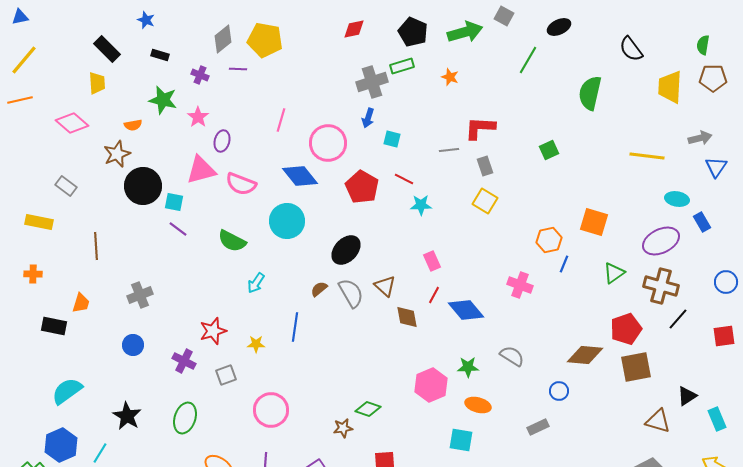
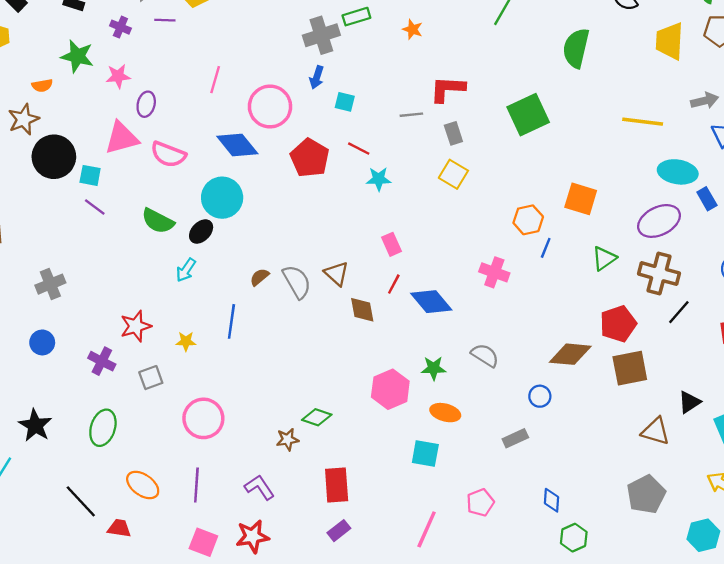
pink star: (198, 117) -> (118, 76), turned 30
green square: (549, 150) -> (528, 115), size x1.8
cyan ellipse: (677, 199) -> (678, 172), size x1.4
black ellipse: (346, 250) -> (201, 231), moved, size x0.7

